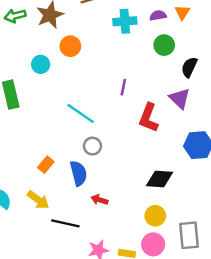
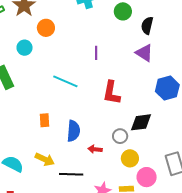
red L-shape: (149, 118) -> (111, 93), moved
gray circle: (92, 146) -> (120, 136), moved
orange rectangle: (46, 165) -> (45, 120), moved, turned -32
blue semicircle: (78, 173) -> (73, 131), turned 30
yellow circle: (155, 216) -> (130, 158), moved

